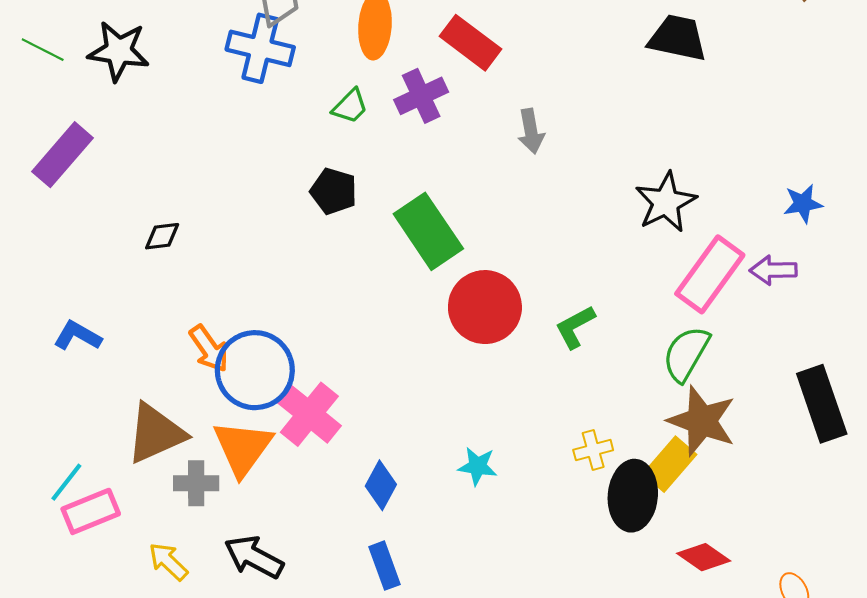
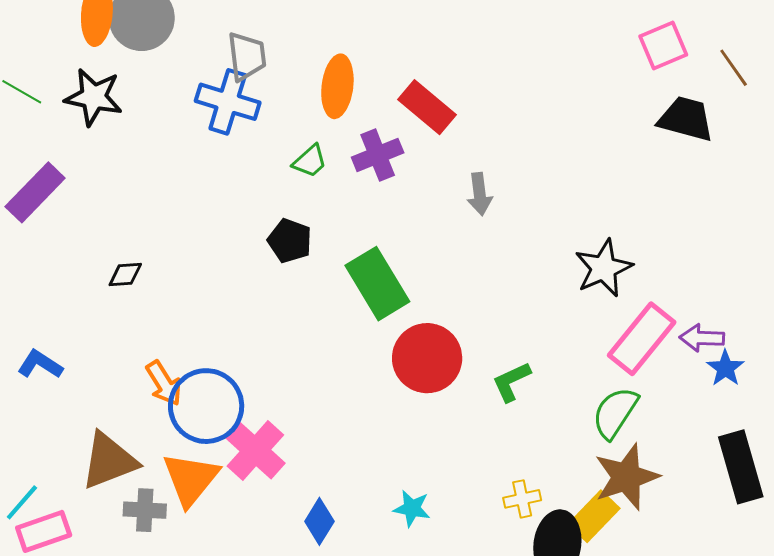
black trapezoid: (678, 38) -> (686, 119), moved
blue star: (803, 204) -> (725, 368), moved, turned -30
brown star: (702, 421) -> (626, 477), turned 30

